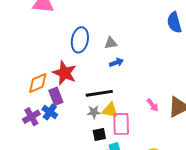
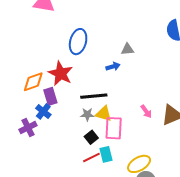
gray triangle: (111, 43) -> (127, 49), moved
purple cross: (31, 117) -> (28, 128), moved
black square: (99, 134) -> (91, 137), turned -32

